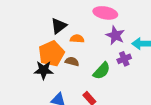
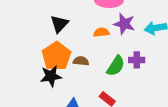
orange semicircle: (77, 39) -> (101, 32), moved
purple cross: (124, 59) -> (137, 60), moved, turned 32

